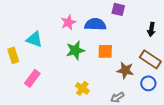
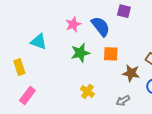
blue semicircle: (95, 24) -> (101, 26), turned 50
yellow rectangle: (13, 55) -> (19, 67), moved
pink rectangle: (32, 78) -> (27, 96), moved

